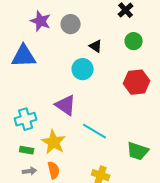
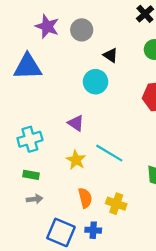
purple triangle: (66, 105) -> (76, 123), size x0.7
yellow star: (54, 142) -> (76, 160), moved, size x0.7
orange semicircle: (54, 170) -> (85, 198), moved

